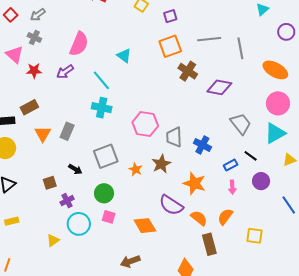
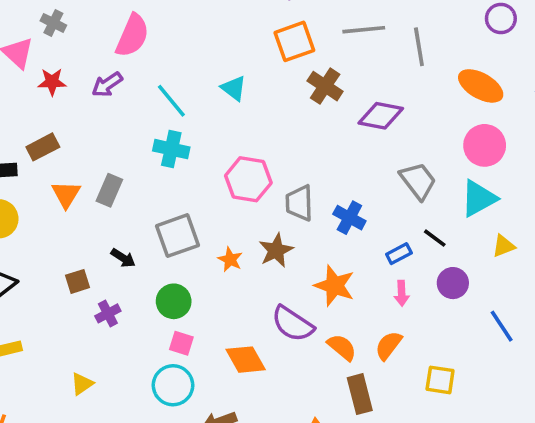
cyan triangle: (124, 56) -> (234, 88), moved
cyan circle: (79, 224) -> (173, 385), moved

